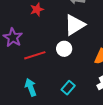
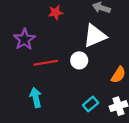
cyan rectangle: (68, 88) -> (91, 104), moved

